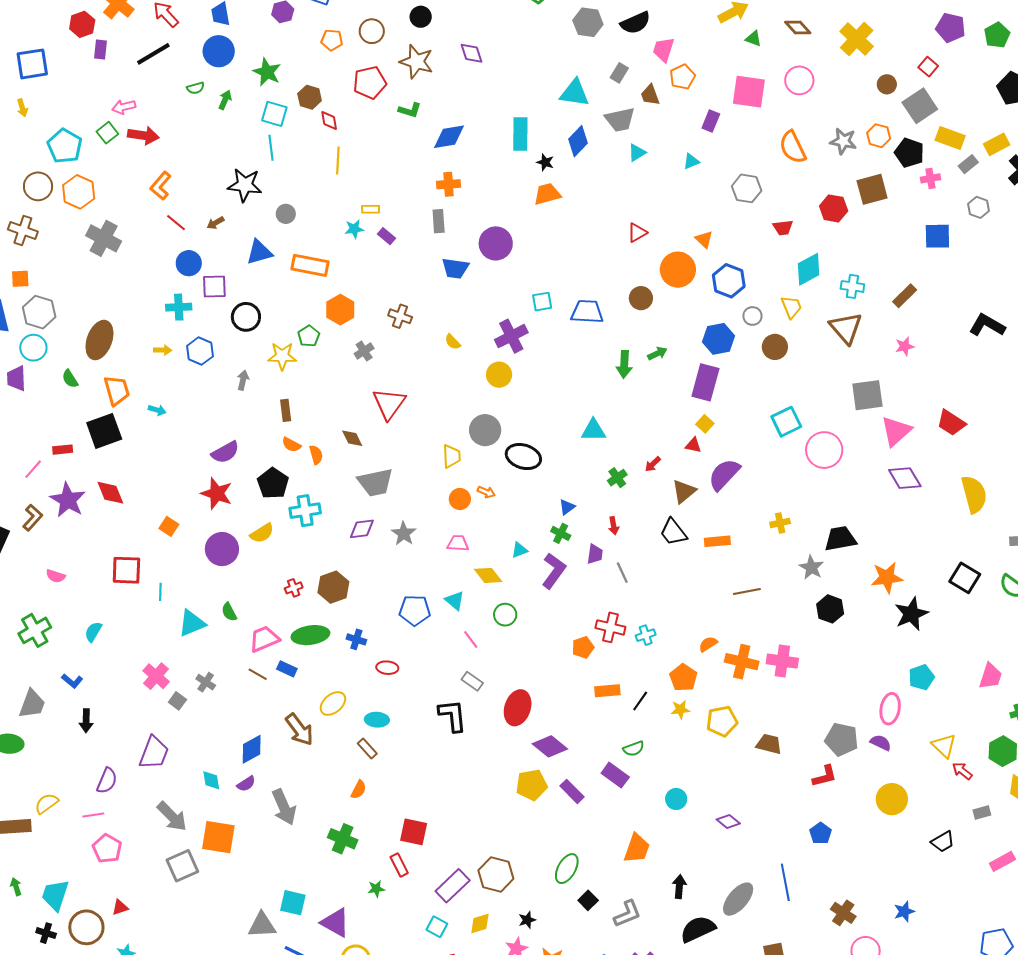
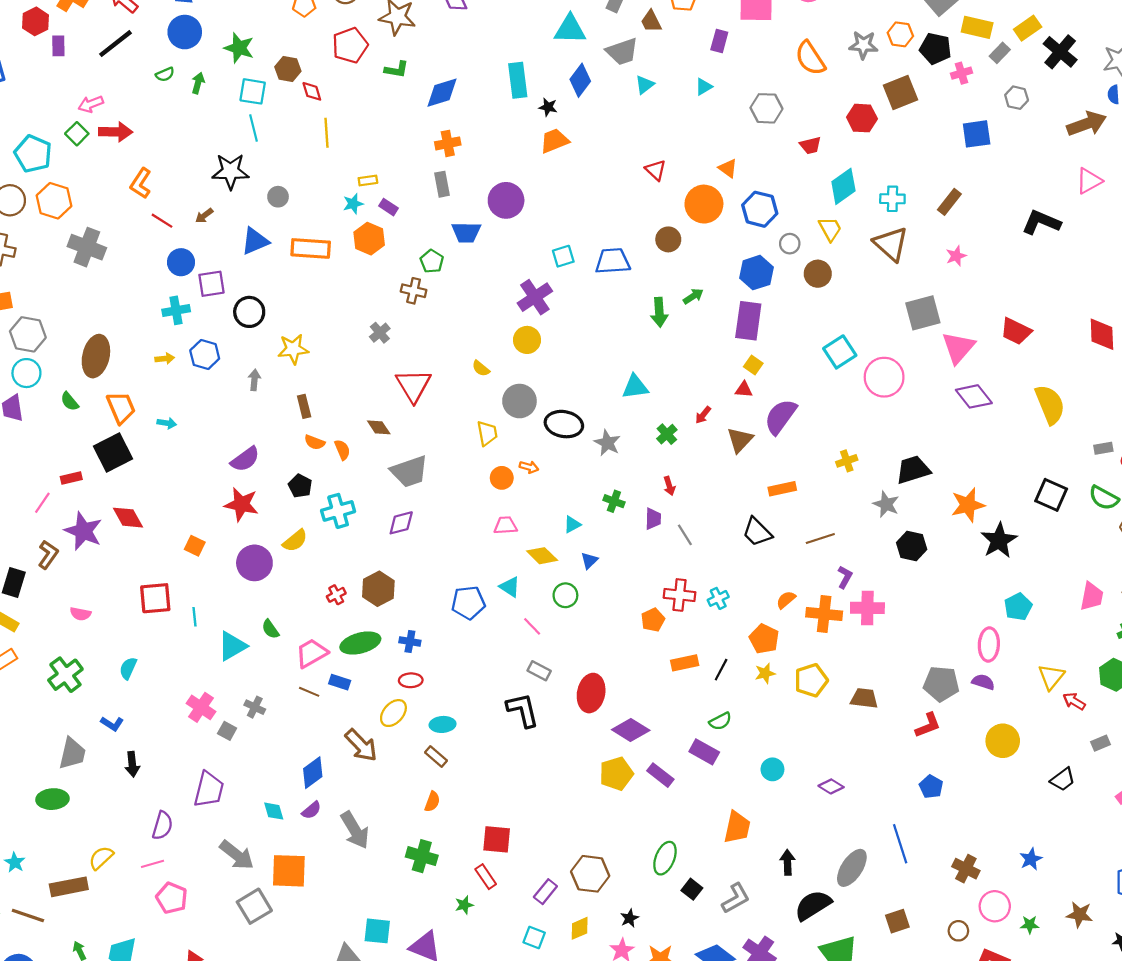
red triangle: (637, 233) -> (656, 170), turned -40
orange hexagon: (340, 310) -> (369, 239), moved
green pentagon: (309, 336) -> (432, 261), moved
yellow semicircle: (453, 342) -> (481, 368), moved
black pentagon: (273, 483) -> (300, 486), size x0.7
blue triangle: (567, 507) -> (589, 561), moved
black trapezoid: (673, 532) -> (757, 532), moved
gray star: (404, 534) -> (607, 443), moved
purple L-shape: (554, 571) -> (845, 577), moved, size x0.6
red ellipse: (387, 668) -> (411, 680), moved
yellow triangle: (944, 746) -> (1051, 677), turned 32
purple rectangle: (453, 886) -> (545, 892), size x0.7

